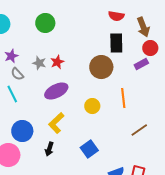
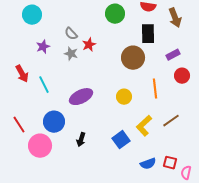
green circle: (45, 23) -> (115, 14), moved
red circle: (150, 48) -> (182, 76), moved
red star: (57, 62) -> (89, 45), moved
gray semicircle: (17, 74) -> (71, 34), moved
purple ellipse: (56, 91) -> (81, 97), moved
yellow L-shape: (56, 123) -> (144, 126), moved

